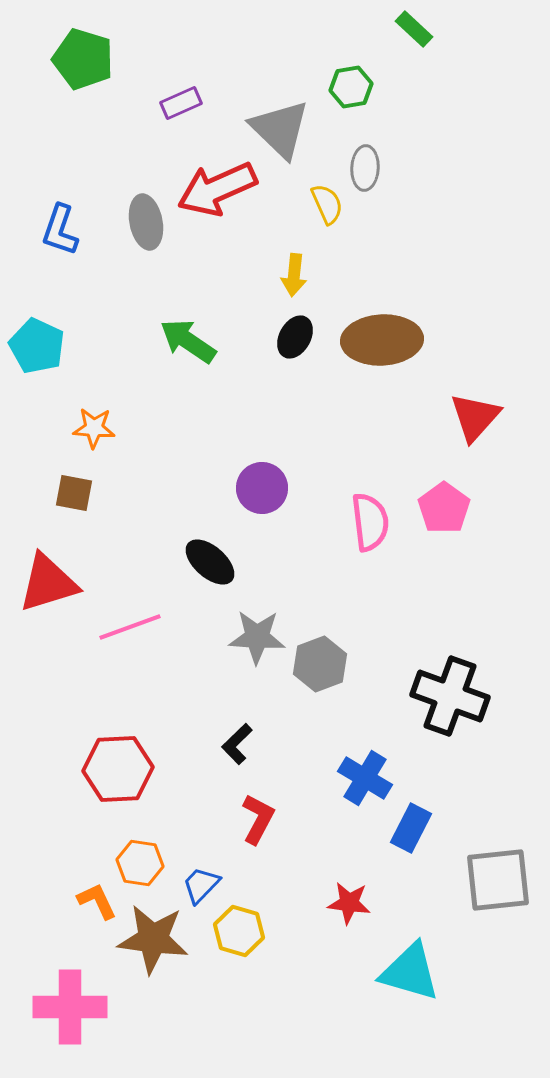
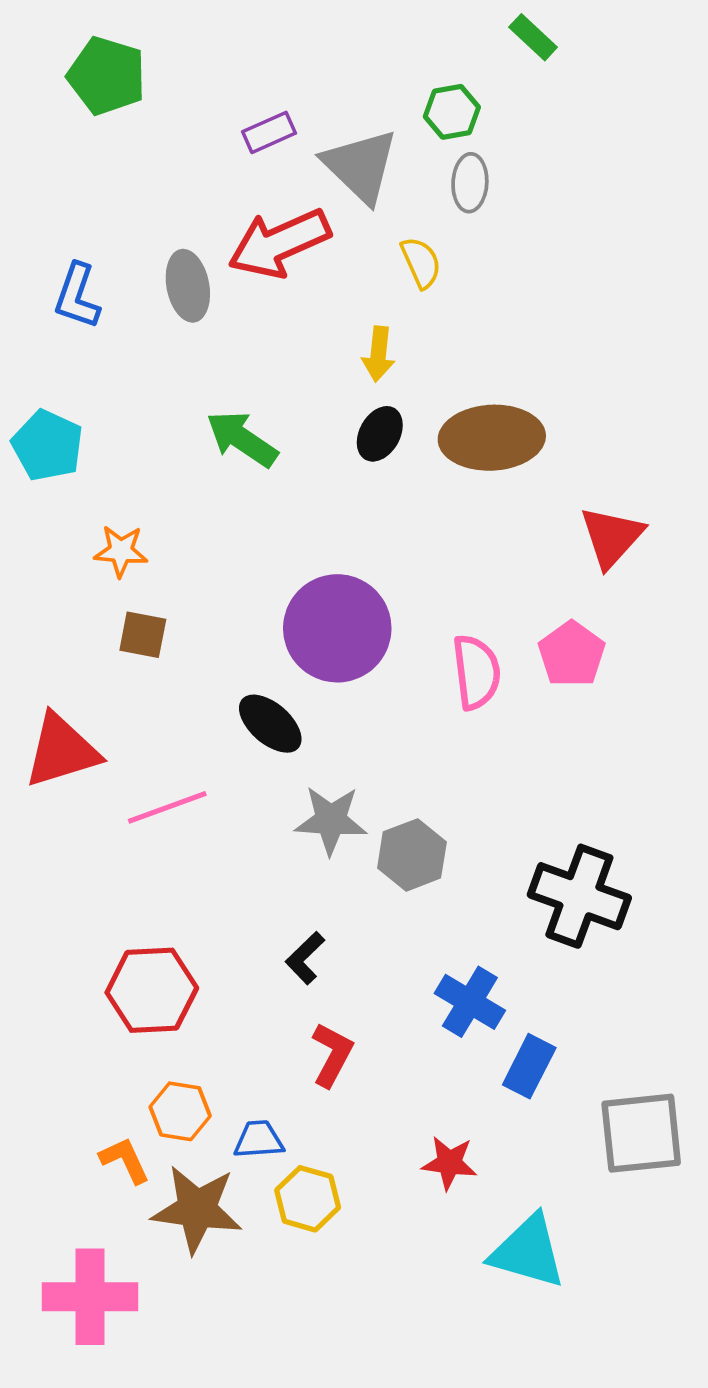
purple rectangle: (181, 103) -> (269, 132), moved
gray ellipse: (365, 168) -> (470, 183), moved
purple circle: (262, 488) -> (337, 628), size x1.6
brown square: (74, 493) -> (143, 635), moved
blue trapezoid: (201, 885) -> (259, 1140), turned 42

